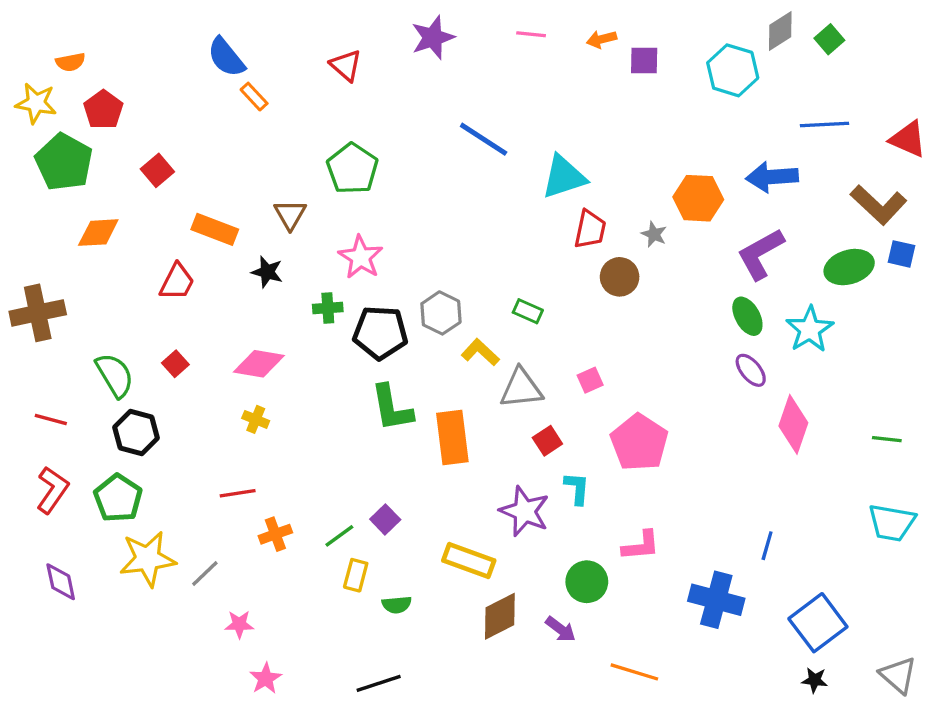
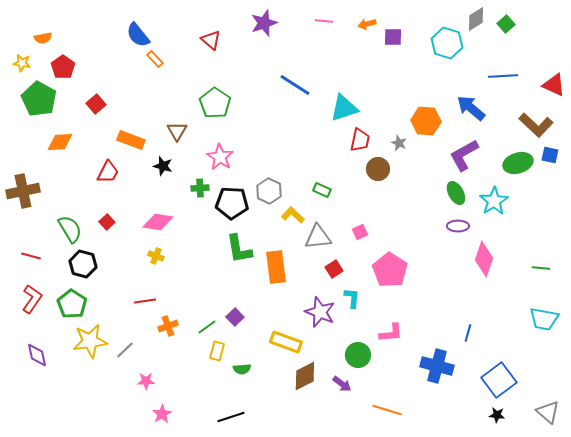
yellow star: (36, 103) -> (22, 63), size x0.7
blue arrow: (772, 177) -> (471, 108), turned 44
purple ellipse: (751, 370) -> (458, 226), turned -50

